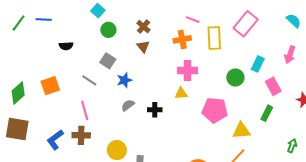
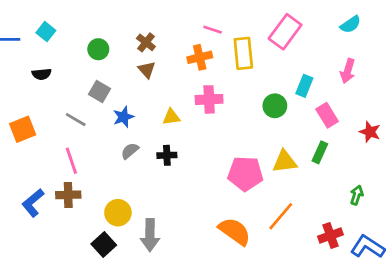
cyan square: (98, 11) -> (46, 32), moved
cyan semicircle: (294, 21) -> (351, 24), turned 105
yellow triangle: (181, 93) -> (171, 117), moved
pink pentagon: (215, 110) -> (245, 174), moved
yellow triangle: (241, 131) -> (285, 162), moved

